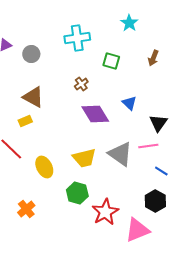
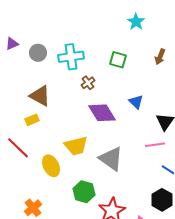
cyan cross: (77, 38) -> (71, 57), moved
gray triangle: (120, 154) -> (111, 159), moved
yellow trapezoid: (84, 158) -> (76, 146), moved

